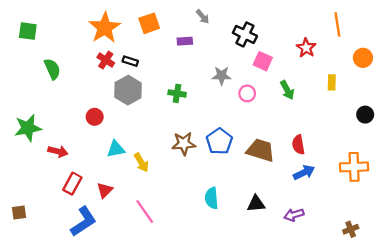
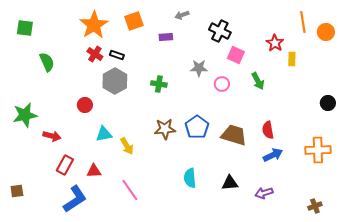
gray arrow: (203, 17) -> (182, 15), turned 112
orange circle: (363, 58) -> (326, 32), moved
yellow rectangle: (332, 82) -> (292, 59), moved
red triangle: (105, 190) -> (94, 171), turned 42

